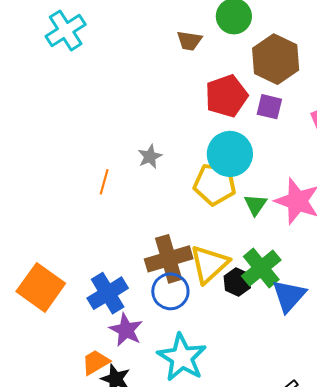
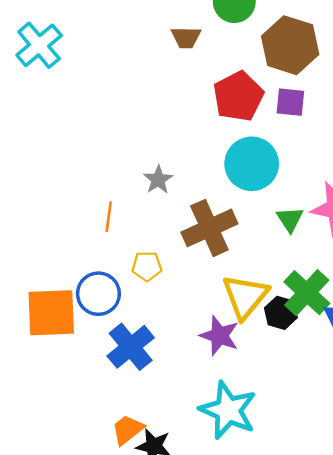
yellow pentagon: (215, 184) -> (147, 266), moved, size x0.6
brown cross: (169, 259) -> (209, 228), moved
orange square: (41, 287) -> (51, 313), moved, turned -30
blue circle: (170, 291) -> (98, 294), moved
purple star: (126, 330) -> (219, 336), moved

